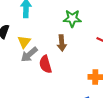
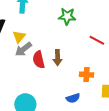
brown arrow: (62, 43) -> (58, 58), moved

